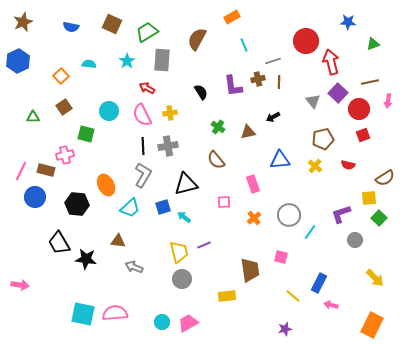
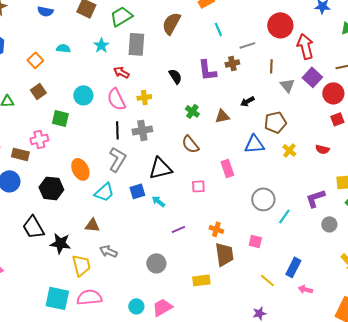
brown line: (279, 82) -> (271, 66), moved
brown pentagon: (323, 139) -> (275, 122), moved
orange cross: (254, 218) -> (216, 229), moved, turned -32
yellow trapezoid: (179, 252) -> (81, 265), moved

